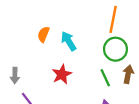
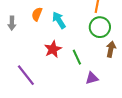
gray arrow: (15, 75) -> (12, 23), moved
green line: (105, 78) -> (77, 57), moved

